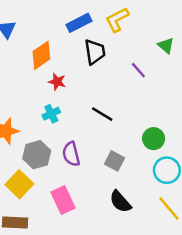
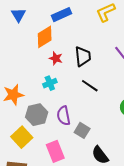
blue rectangle: (79, 23) -> (61, 15), moved
black trapezoid: (95, 52) -> (83, 56), moved
gray square: (114, 161) -> (82, 130), moved

